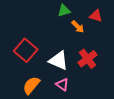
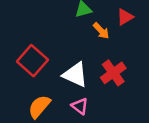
red triangle: (96, 16) -> (125, 17), turned -48

